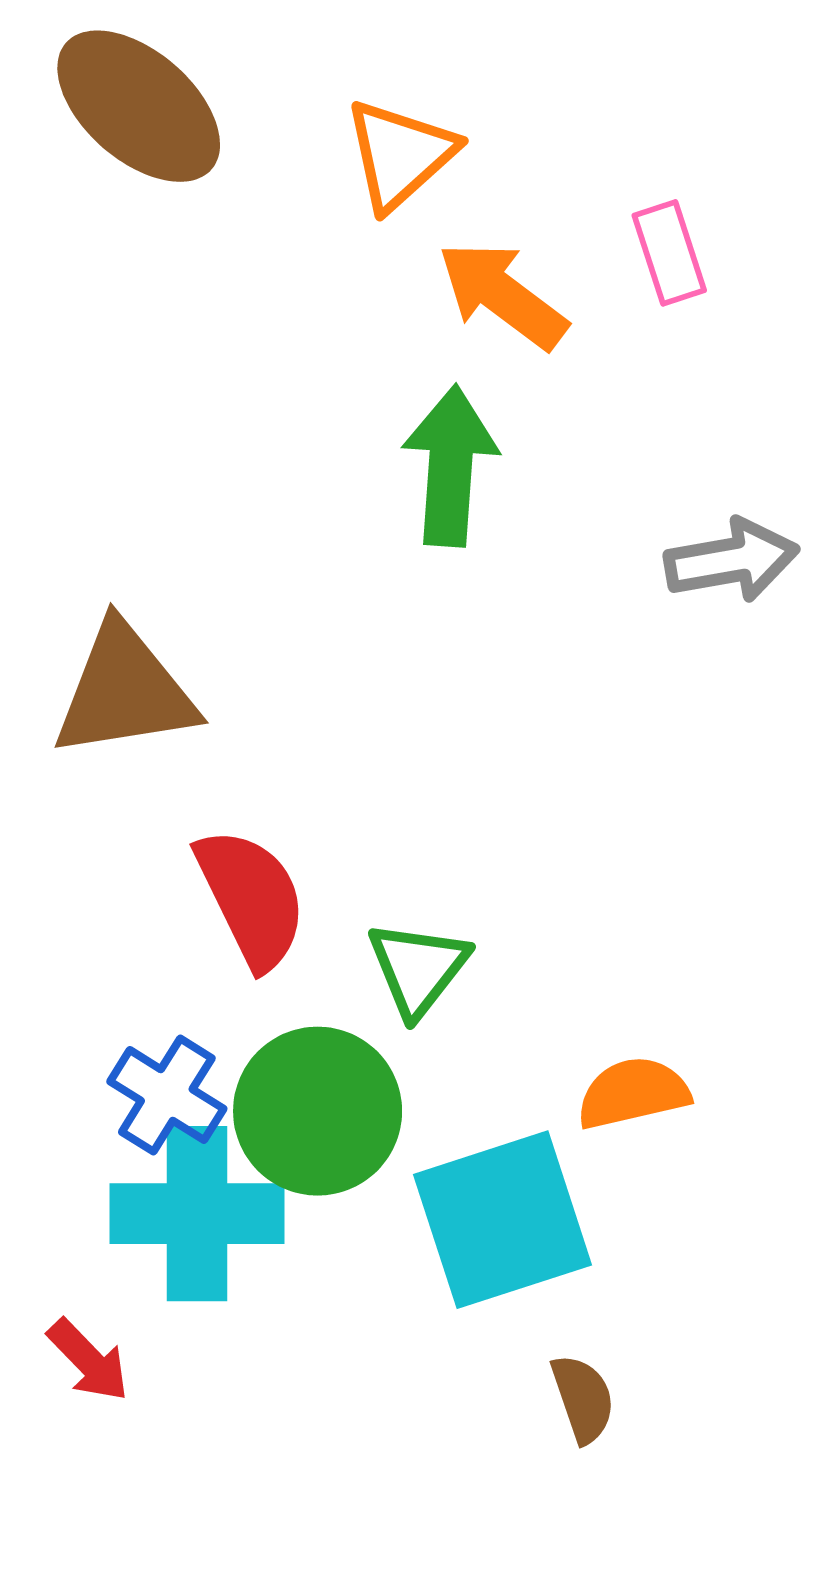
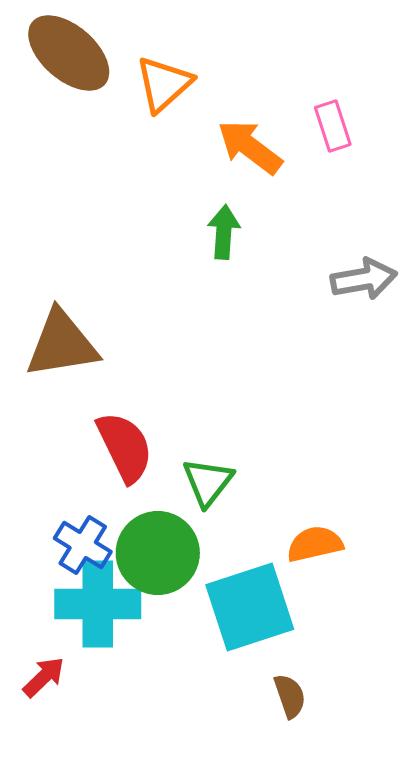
orange triangle: (400, 154) -> (164, 84), moved
green arrow: (450, 466) -> (224, 232), size x0.7
red arrow: (88, 1360) -> (44, 677), turned -90

